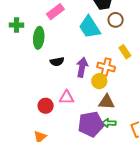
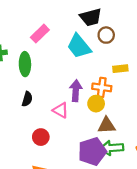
yellow rectangle: (125, 52) -> (120, 69), turned -56
black semicircle: (57, 62) -> (27, 99), moved, turned -56
pink triangle: (66, 97) -> (61, 110), moved, turned 35
green arrow: (109, 123) -> (112, 148), size x1.5

